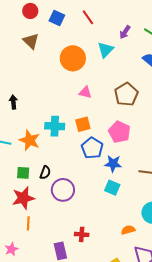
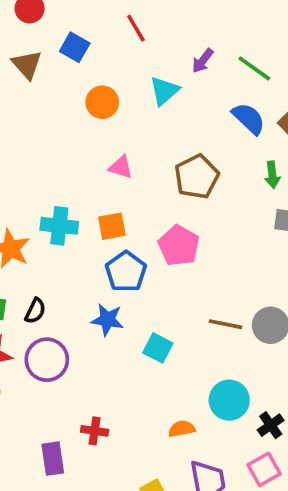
blue square: (57, 18) -> (75, 47), moved
orange circle: (73, 58) -> (102, 102), size x0.7
blue star: (113, 164) -> (107, 320), moved
purple circle: (63, 190) -> (47, 360), moved

